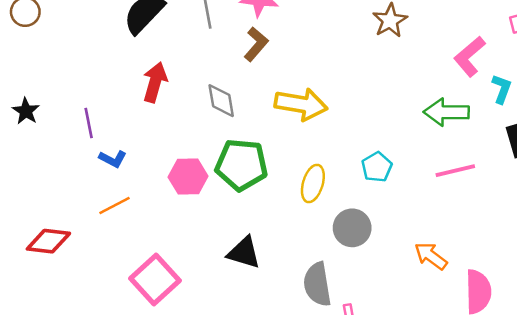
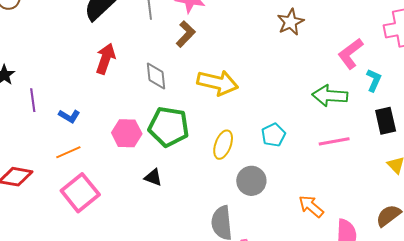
purple line: (89, 123) -> (33, 100), moved
black triangle: (244, 253) -> (153, 177), moved, size x0.7
pink square: (155, 280) -> (80, 193), moved

